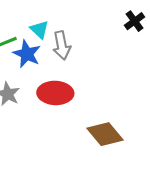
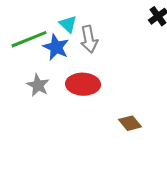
brown diamond: (105, 134) -> (130, 123), size x0.7

